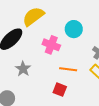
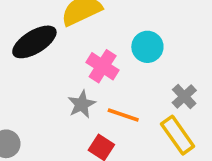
gray star: (23, 69) -> (82, 104), moved

